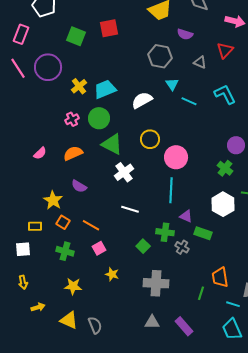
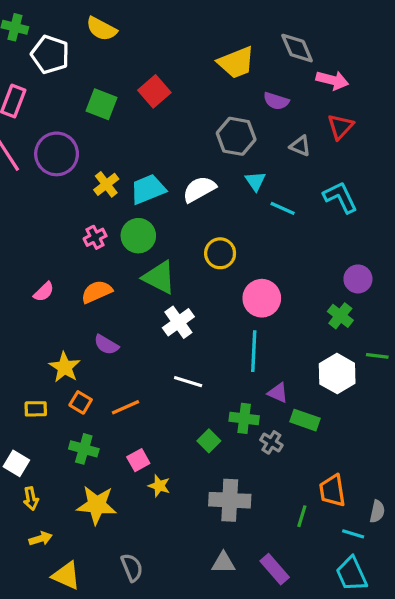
pink arrow: (235, 21) -> (332, 80), moved
red square: (109, 28) -> (154, 91), turned -30
white semicircle: (142, 100) -> (199, 189), moved
yellow circle: (150, 139) -> (220, 253), moved
orange line: (91, 225) -> (126, 407), turned -54
pink square: (99, 248) -> (138, 460), moved
white square: (23, 249) -> (16, 463), moved, turned 35
yellow arrow: (23, 282) -> (31, 499), moved
yellow star: (73, 286) -> (97, 505), size x1.4
yellow triangle: (69, 320) -> (66, 576), moved

